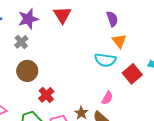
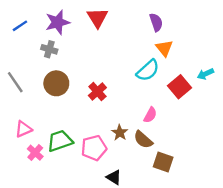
gray cross: (21, 42) -> (49, 49), turned -32
cyan semicircle: (105, 60) -> (148, 70), turned -50
red cross: (46, 95) -> (97, 92), moved

